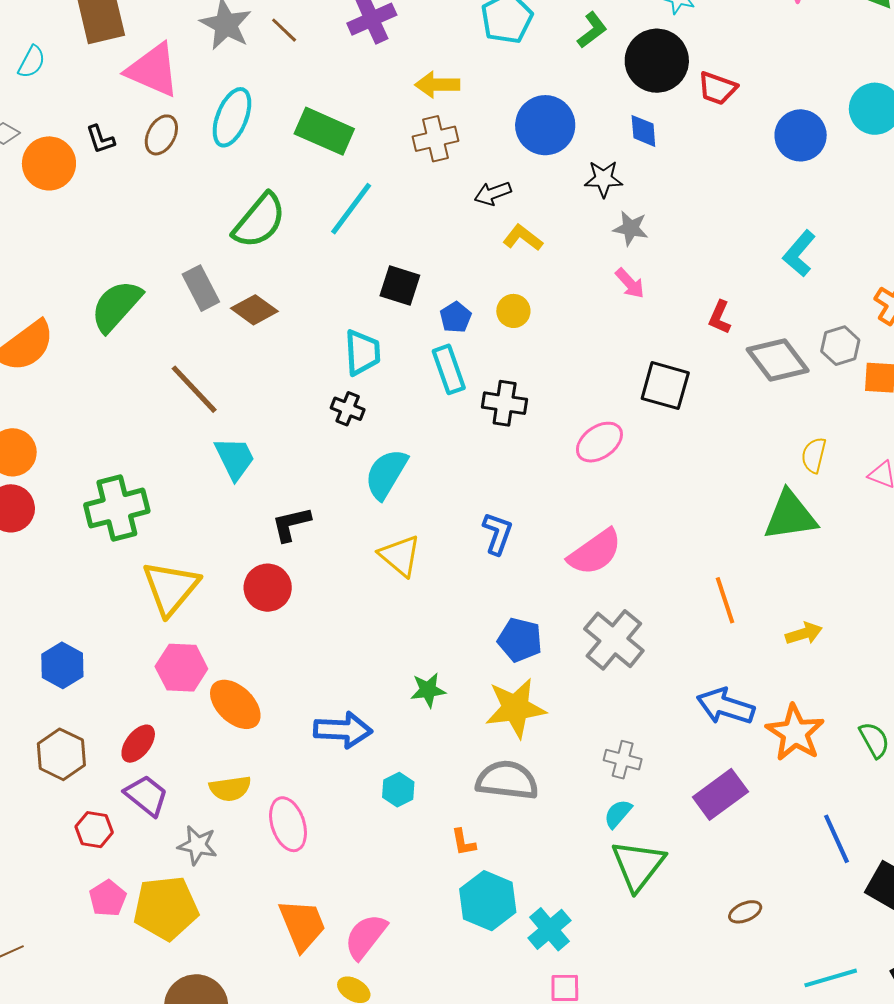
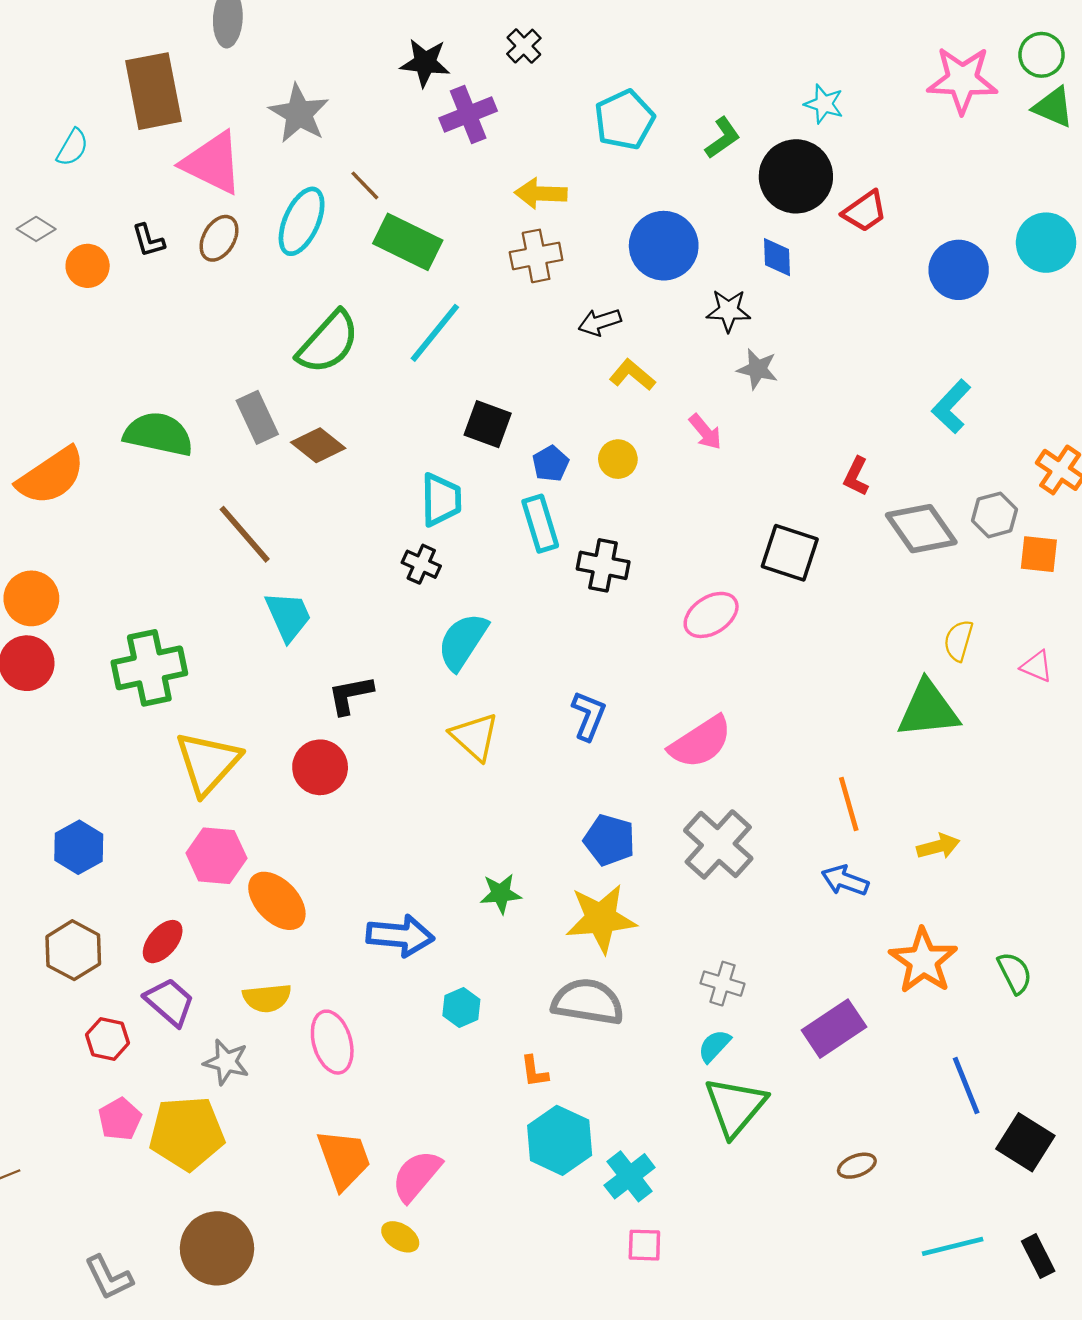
brown line: (284, 30) -> (365, 185), moved
red trapezoid: (717, 88) -> (865, 211), turned -57
orange circle: (49, 163) -> (88, 266), size x0.7
pink arrow: (630, 283) -> (705, 432), moved
green semicircle: (116, 306) -> (158, 434), turned 58
blue arrow: (725, 706) -> (845, 880), moved, size x0.7

